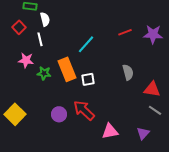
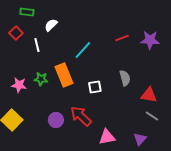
white semicircle: (45, 19) -> (51, 25), moved, turned -120
pink star: (26, 60) -> (19, 85), moved
white square: (88, 79) -> (95, 87), moved

